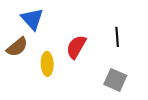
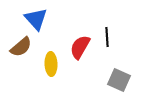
black line: (117, 37) -> (107, 37), moved

